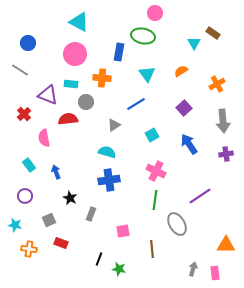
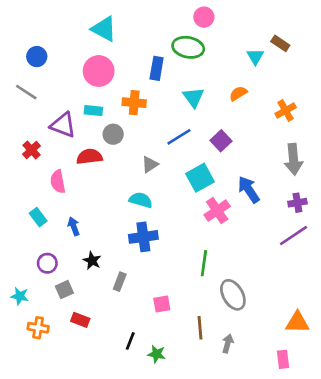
purple square: (184, 108) -> (221, 141), moved
cyan square: (152, 135) -> (200, 178), size x1.5
pink cross: (156, 171) -> (217, 211), moved, turned 30
purple circle: (25, 196) -> (47, 263), moved
purple line: (200, 196) -> (293, 236), moved
gray arrow: (193, 269) -> (228, 344), moved

